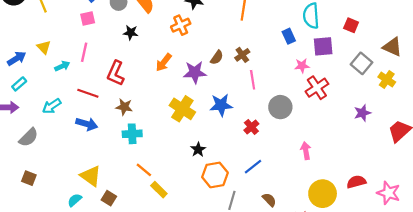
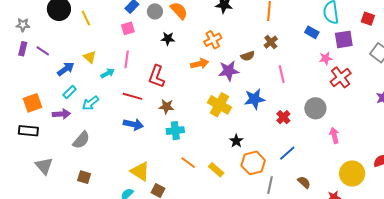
orange cross: (181, 25) -> (213, 40), moved
blue rectangle: (289, 36) -> (312, 32), turned -32
brown cross: (242, 55) -> (271, 42), moved
brown semicircle: (217, 57) -> (248, 56), turned 40
orange arrow: (164, 62) -> (200, 64), turned -138
cyan arrow: (52, 106) -> (90, 103), moved
gray circle: (280, 107) -> (315, 108), moved
yellow rectangle: (159, 190) -> (216, 170), moved

